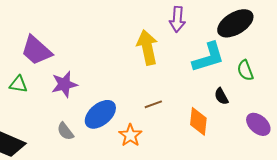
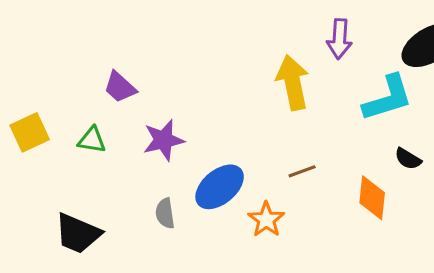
purple trapezoid: (36, 50) -> (120, 87), size x0.7
black semicircle: (221, 96) -> (408, 159), turned -30
gray semicircle: (65, 131) -> (165, 213), turned 30

